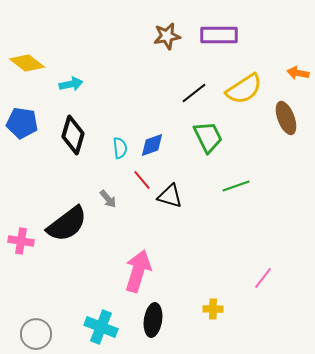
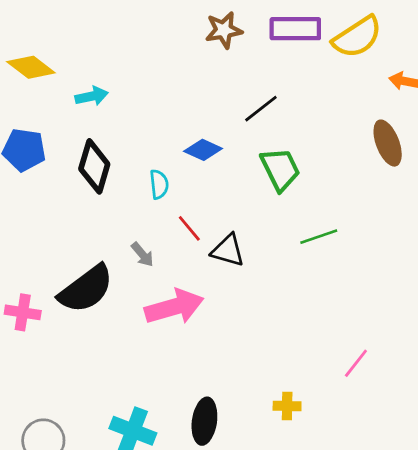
yellow semicircle: (244, 89) -> (357, 37), moved
blue diamond: (152, 145) -> (203, 150), moved, turned 44
pink arrow: (138, 271) -> (174, 307), moved, turned 57

